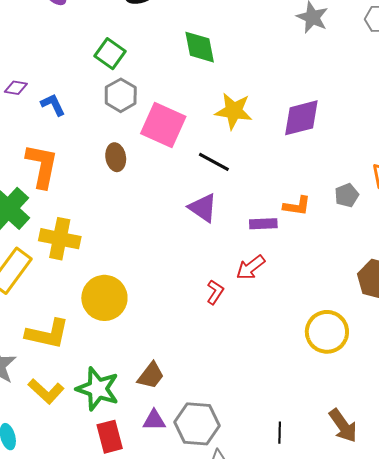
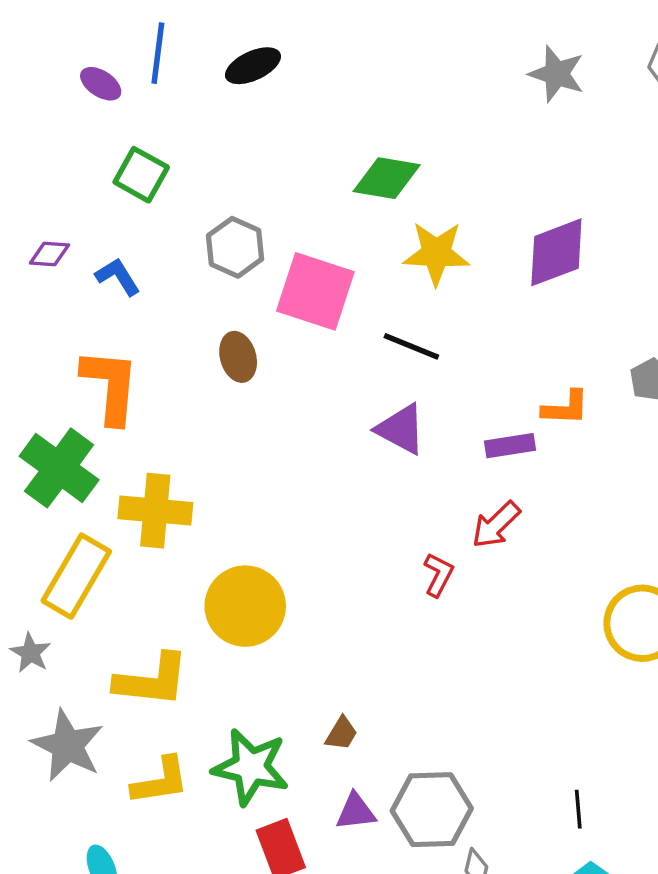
green diamond: (200, 47) -> (387, 178), moved, turned -63
green square: (110, 54) -> (141, 175), moved
brown trapezoid: (151, 376) -> (341, 734), size x0.7
yellow L-shape: (46, 391) -> (160, 781), turned -45

